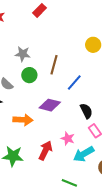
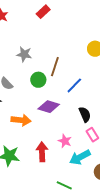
green circle: (29, 75) -> (38, 80), moved
red arrow: (45, 150) -> (42, 152), turned -30

